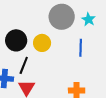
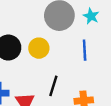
black line: (24, 65) -> (53, 86), moved

